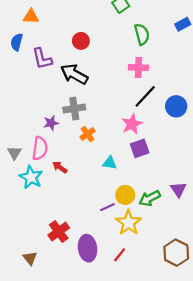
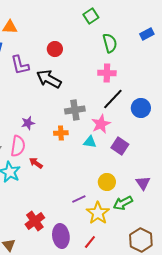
gray cross: (74, 109) -> (75, 110), moved
orange cross: (88, 134) -> (61, 133), turned 32
purple square: (140, 148) -> (120, 146), moved, turned -36
cyan triangle: (110, 163) -> (90, 142), moved
yellow circle: (125, 195) -> (107, 182), moved
green arrow: (150, 198) -> (123, 203), moved

